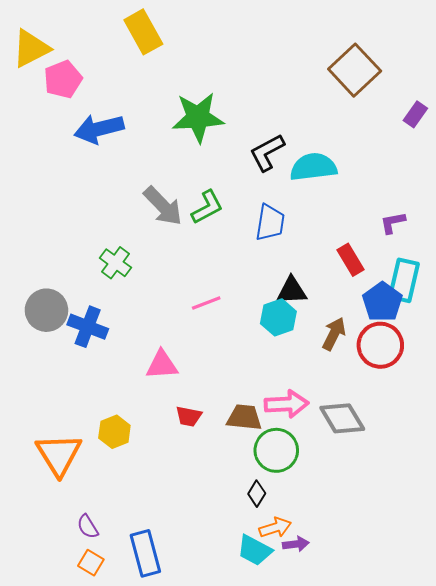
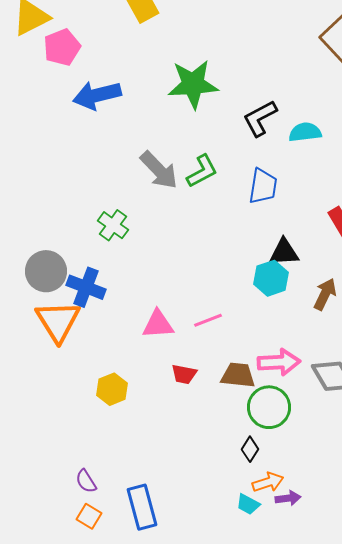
cyan semicircle: (313, 167) -> (305, 132), size x0.7
pink line: (206, 303) -> (208, 320), moved
orange triangle: (59, 454) -> (58, 321), moved
cyan trapezoid: (255, 550) -> (248, 504), size x0.7

